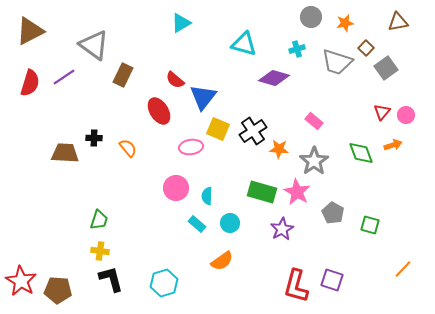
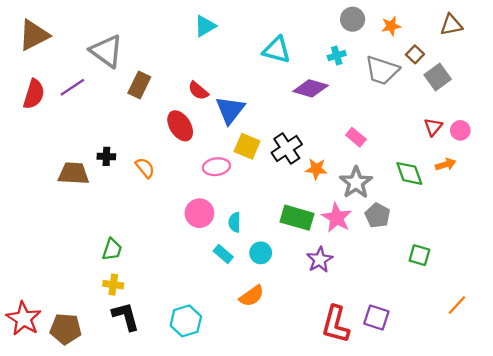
gray pentagon: (333, 213) -> (378, 215), moved

